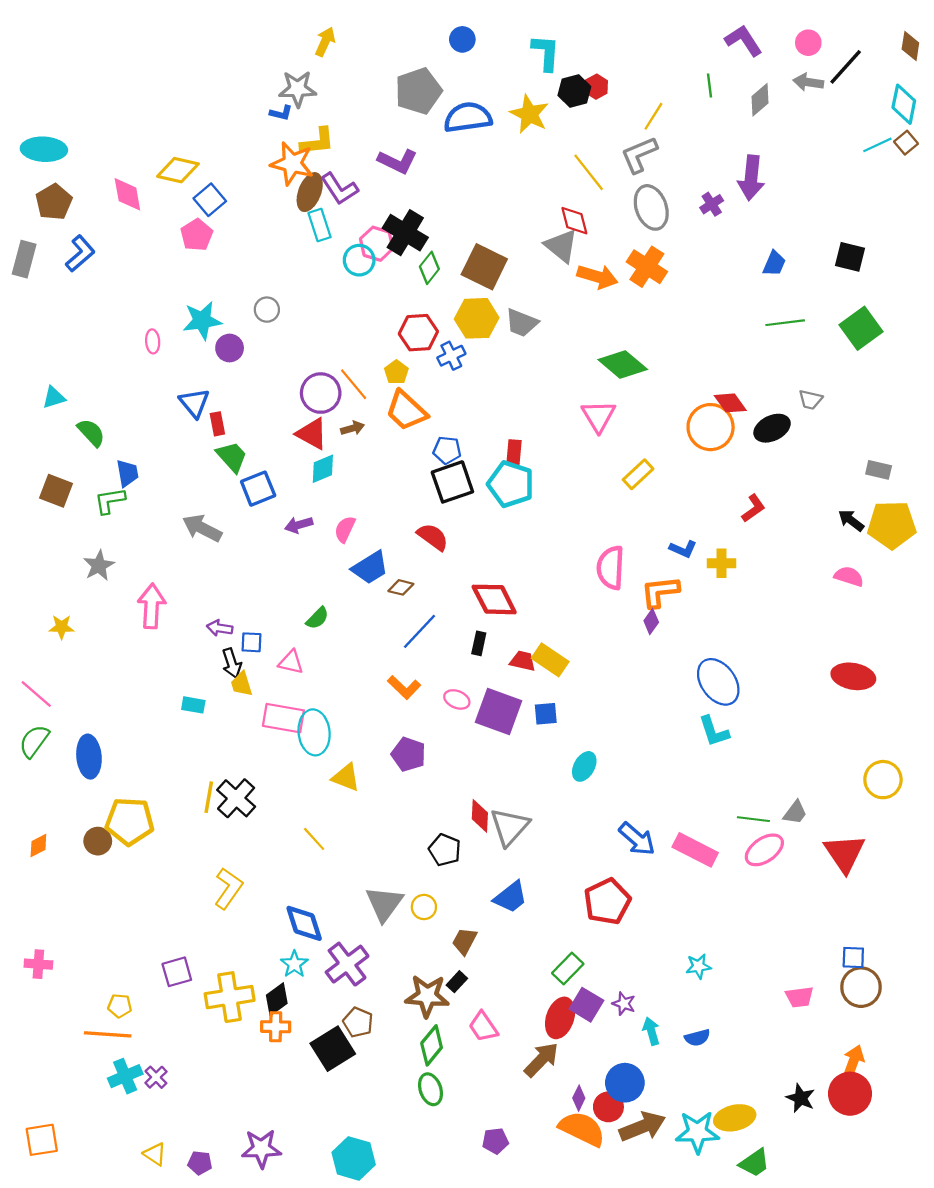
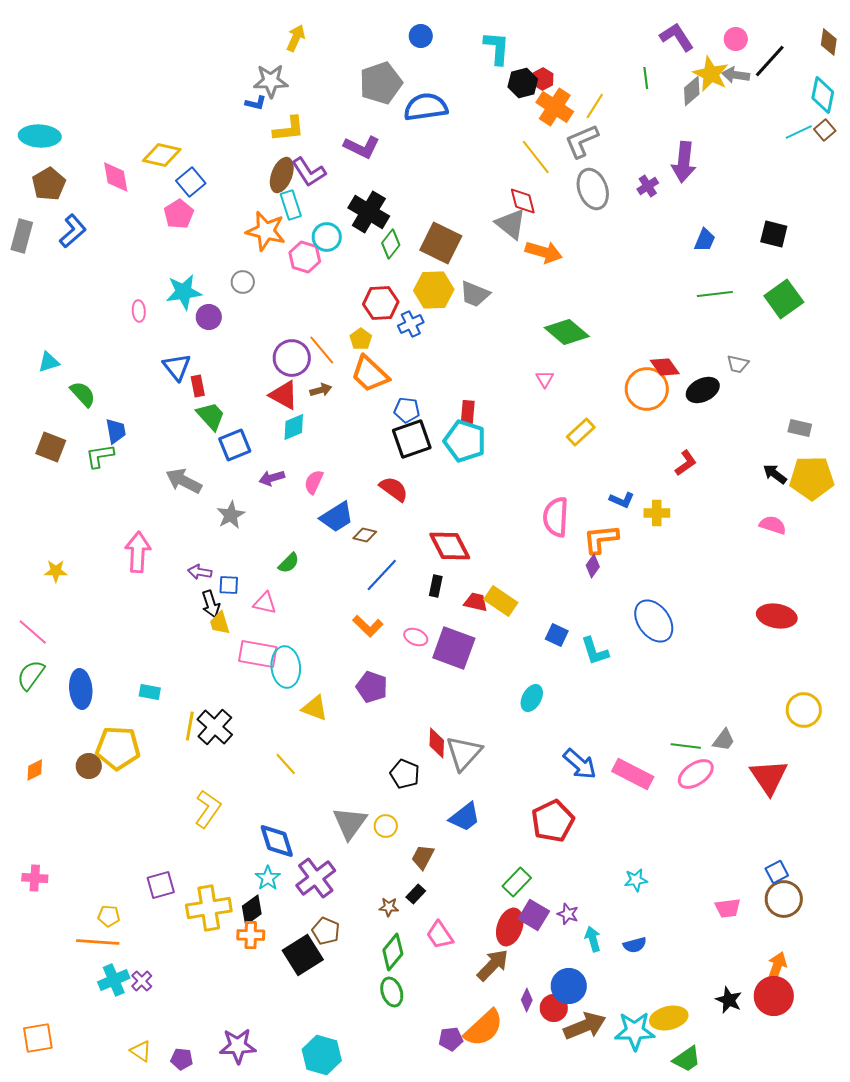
yellow star: (529, 114) -> (711, 74), moved
orange star: (292, 164) -> (266, 231), moved
pink hexagon: (377, 244) -> (305, 257), moved
orange cross: (647, 267) -> (555, 107), moved
pink triangle: (599, 416) -> (545, 379), size x0.6
gray star: (99, 565) -> (231, 515), moved
cyan rectangle: (193, 705) -> (150, 692), moved
blue square: (546, 714) -> (557, 635), moved, turned 30
cyan L-shape: (714, 731) -> (595, 651), moved
blue square: (853, 958) -> (777, 872), turned -30
brown star: (427, 996) -> (389, 907), size x0.5
orange semicircle: (582, 1129) -> (484, 1028), moved, turned 111

